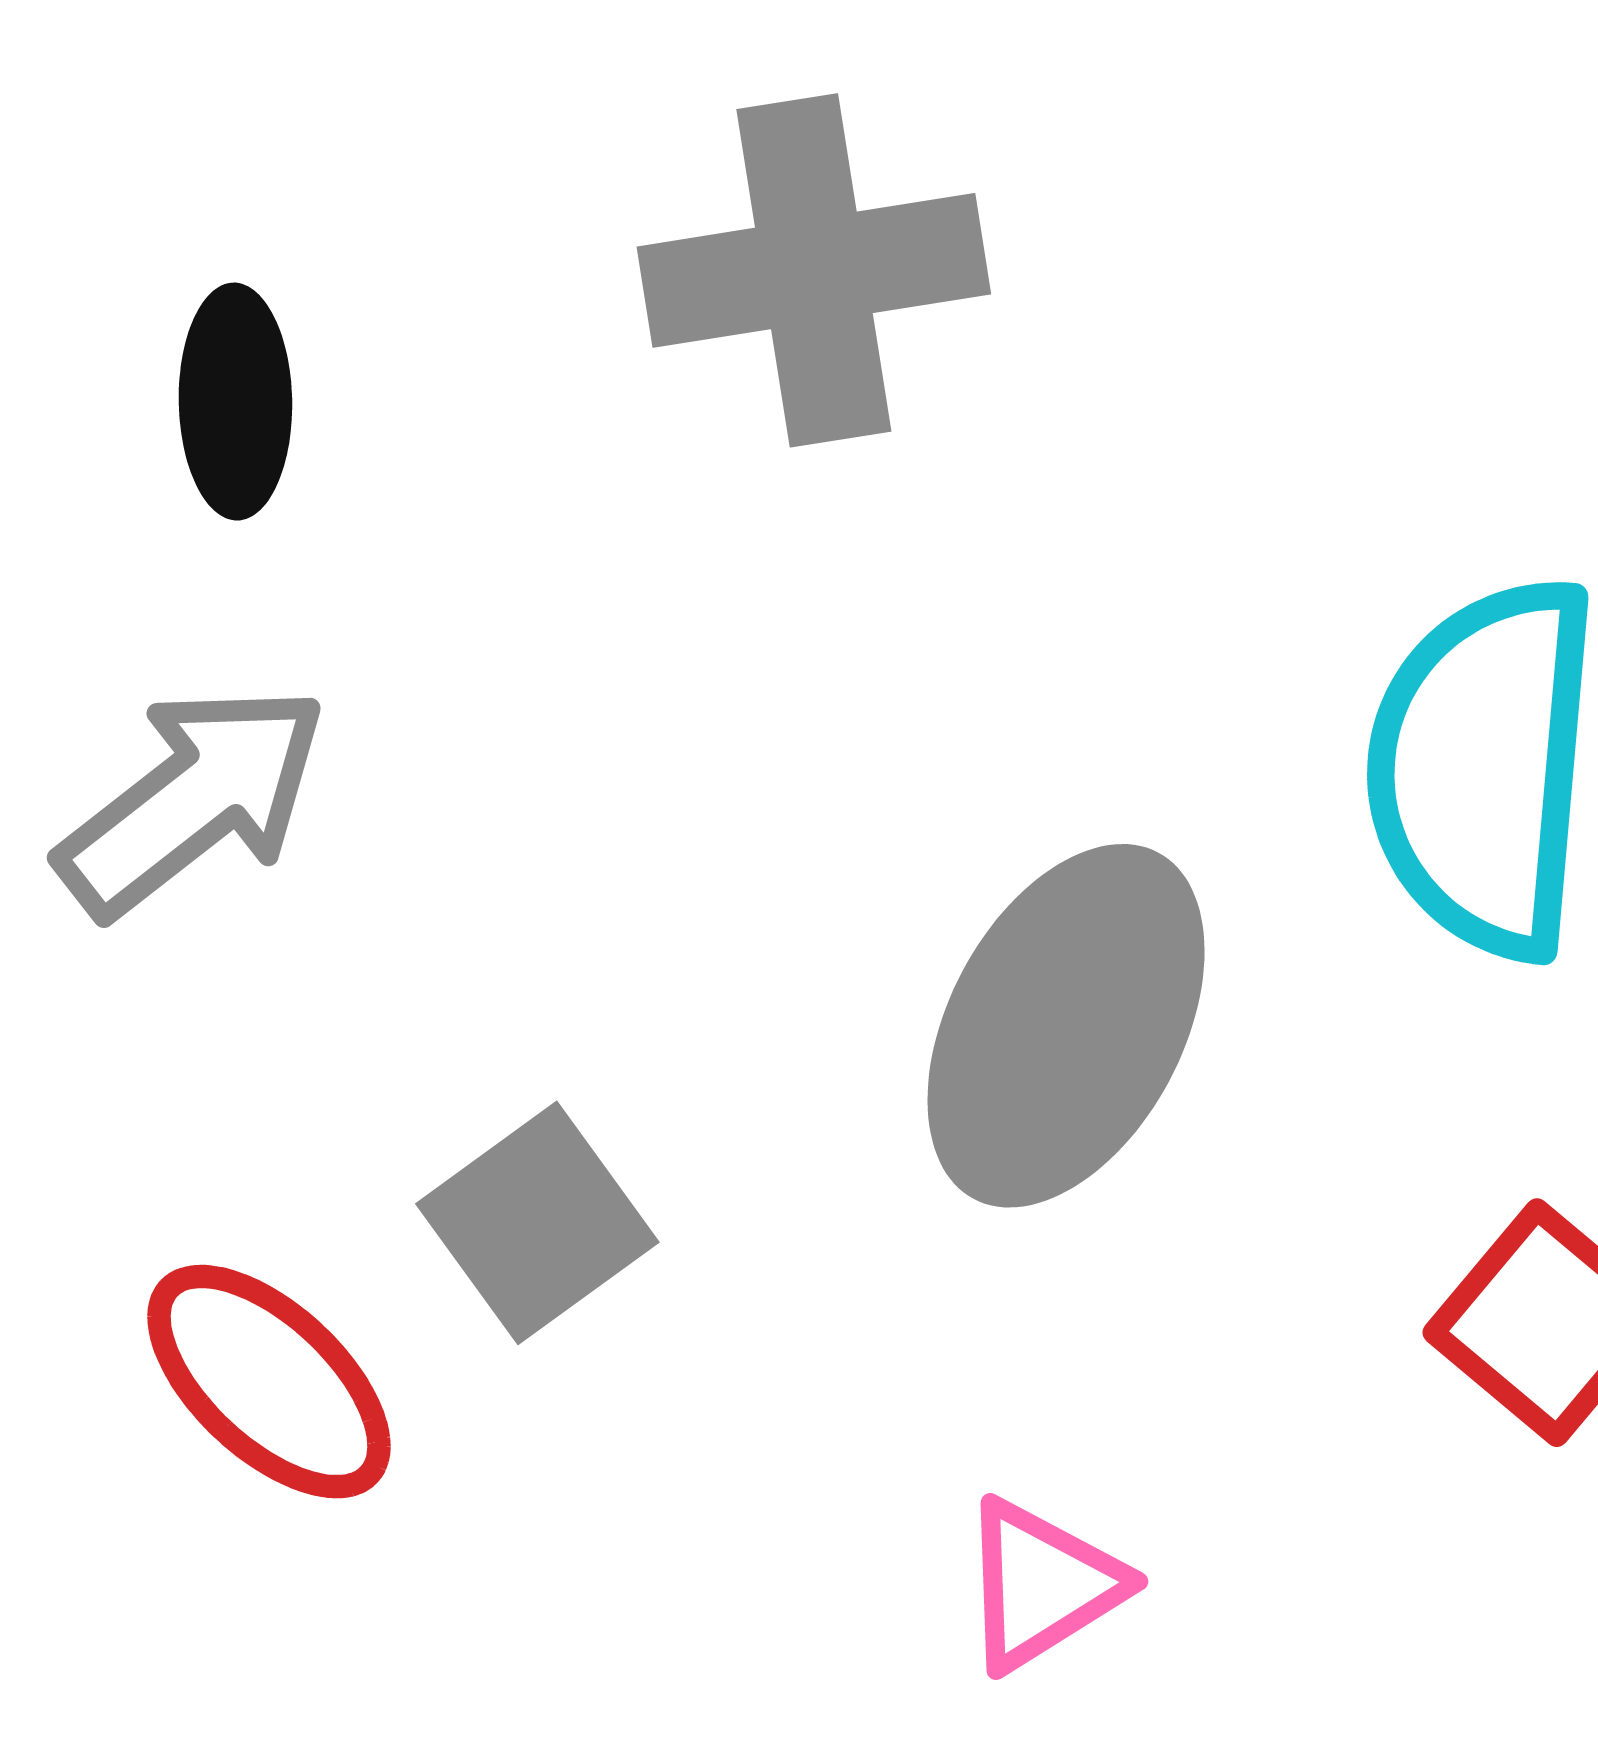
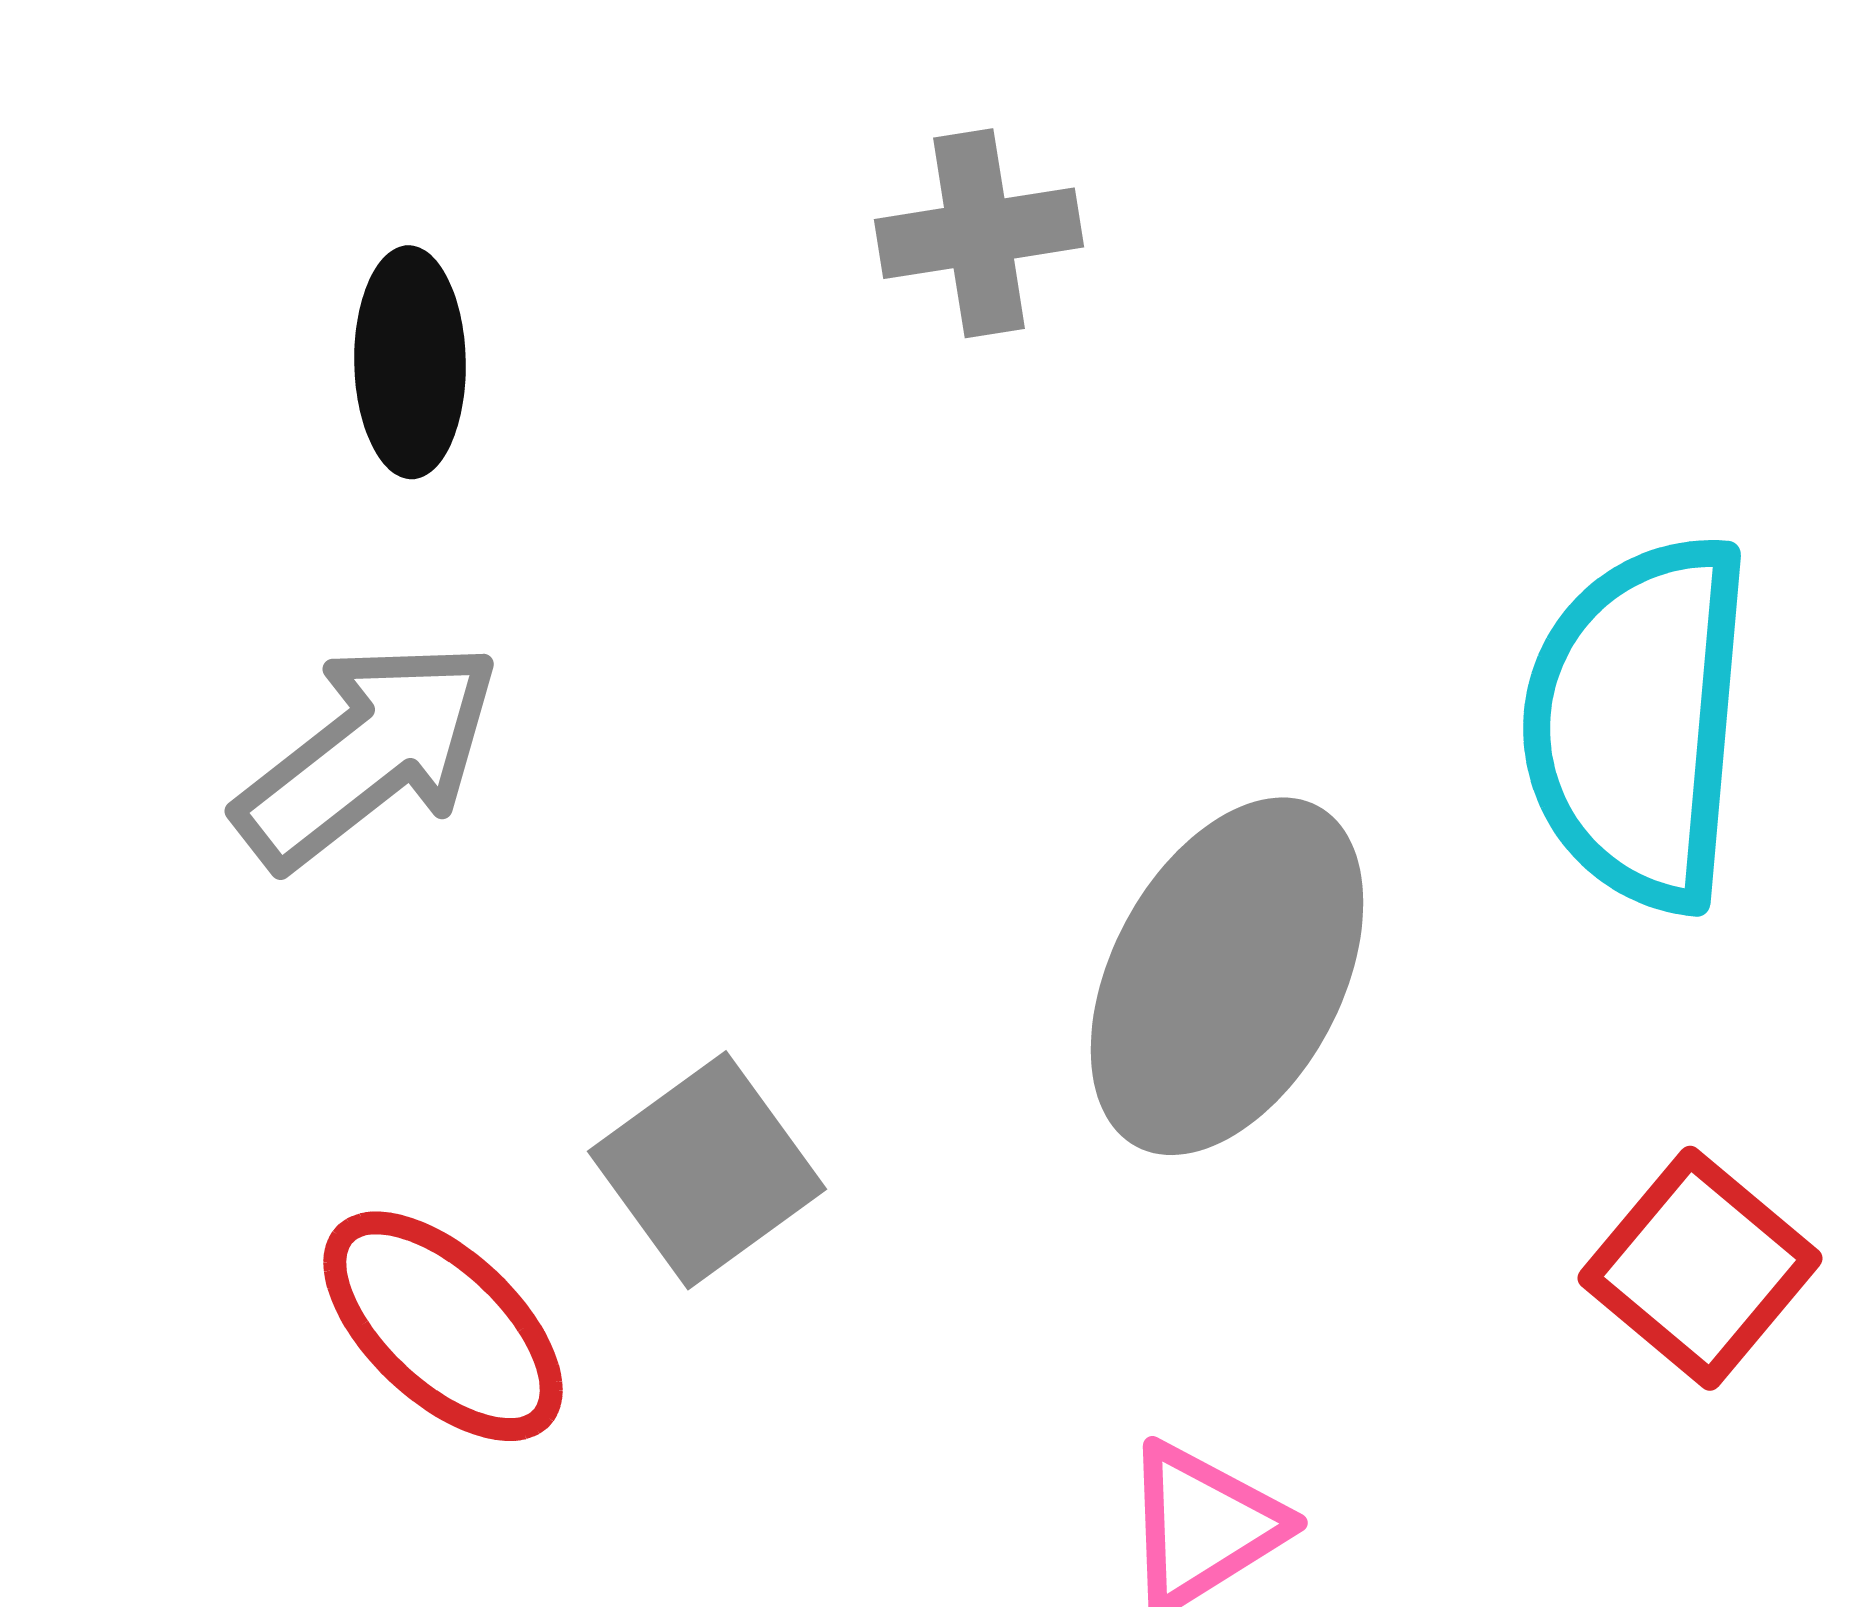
gray cross: (814, 270) -> (979, 233), size x0.6

